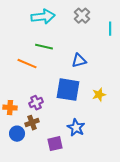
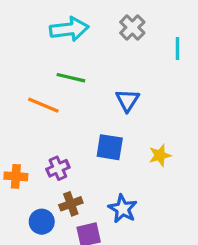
blue triangle: (79, 61) -> (127, 100), turned -42
blue square: (68, 90) -> (110, 147), size x0.7
brown cross: (32, 123) -> (71, 204), moved
blue circle: (17, 134) -> (42, 222), moved

